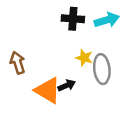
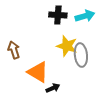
yellow star: (84, 58) -> (67, 46), size x1.5
black arrow: (67, 85) -> (53, 88), moved

